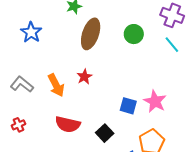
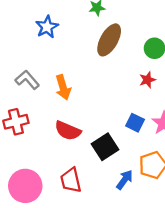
red star: (84, 77) -> (147, 80), moved
red cross: (19, 125) -> (16, 122), size x1.6
black square: (105, 133) -> (105, 147), size x1.4

